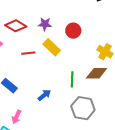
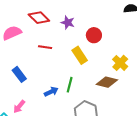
yellow rectangle: (52, 47) -> (80, 55), moved
green line: (72, 79) -> (70, 85), moved

